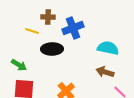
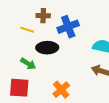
green arrow: (19, 65) -> (28, 64), moved

